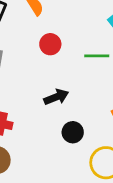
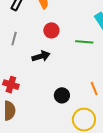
black arrow: (56, 97) -> (41, 56), moved

